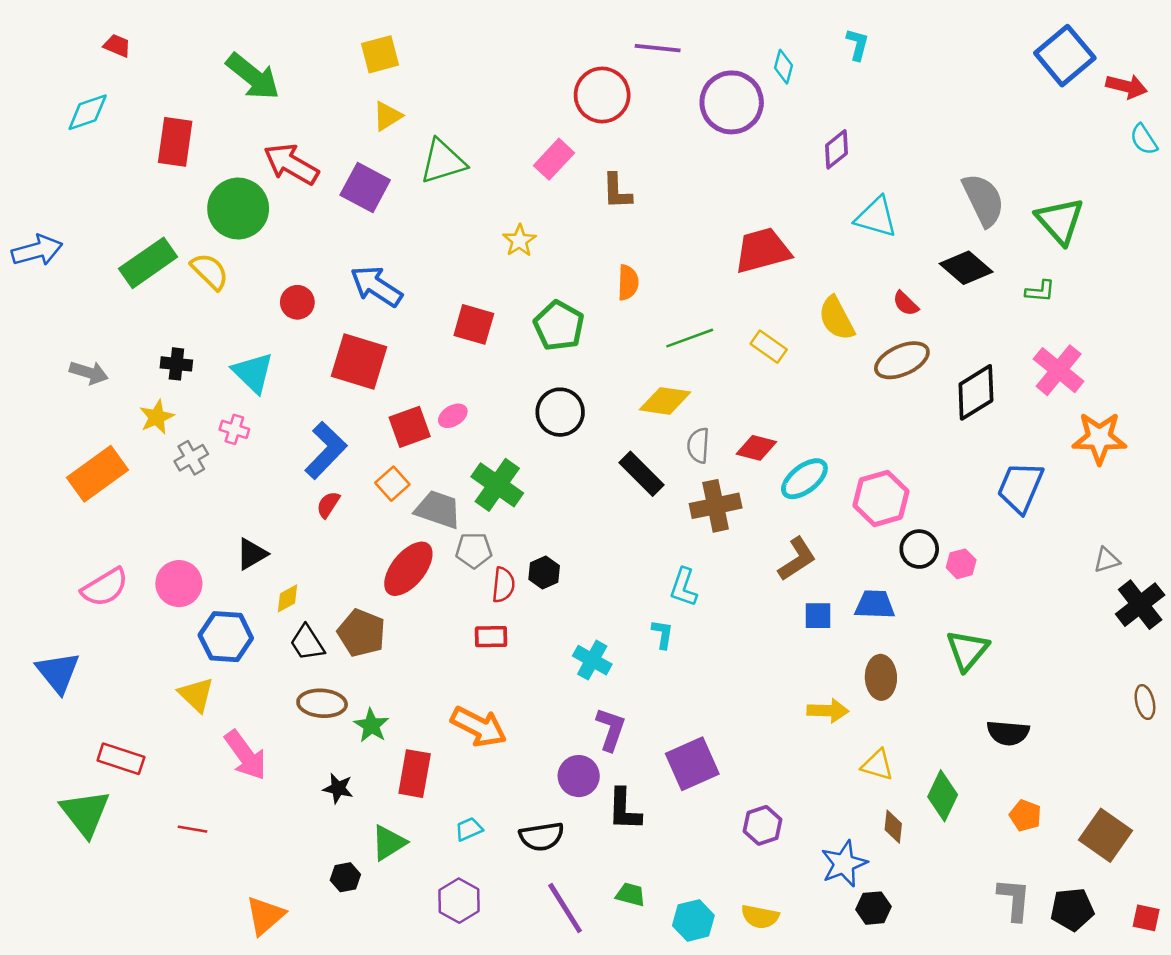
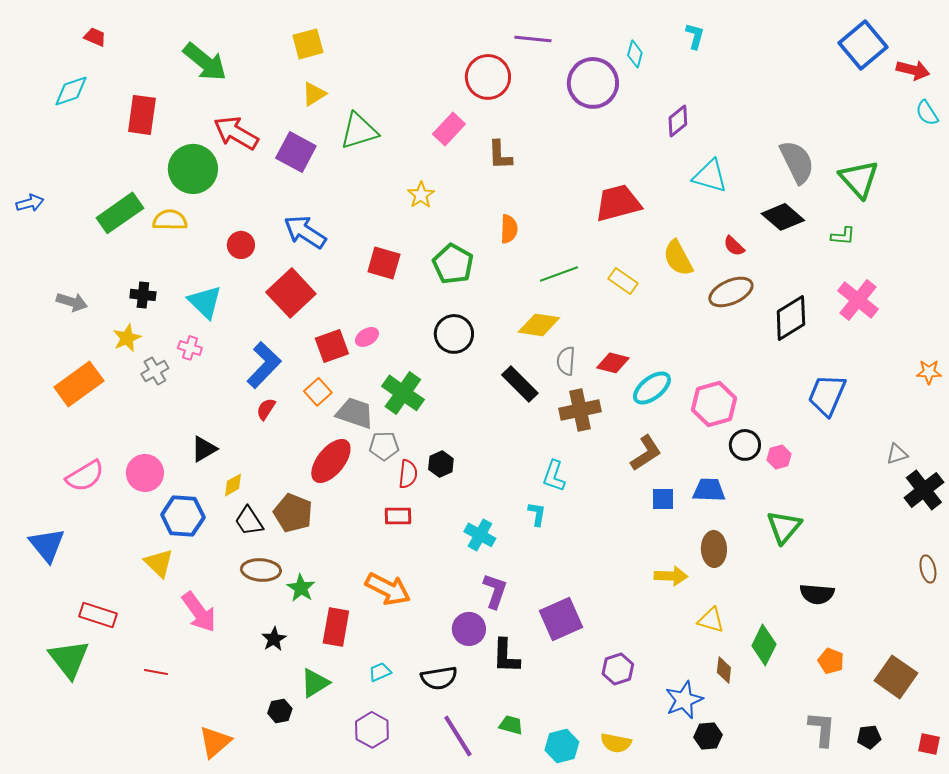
blue arrow: (37, 250) -> (30, 203), size x0.7
yellow semicircle: (210, 271) -> (170, 220), turned -44
red square: (359, 361) -> (291, 293), turned 30
orange star: (1099, 438) -> (929, 372), moved, size x0.6
black star: (338, 788) -> (274, 639), turned 30
black pentagon: (1072, 909) -> (869, 737), size x0.7

